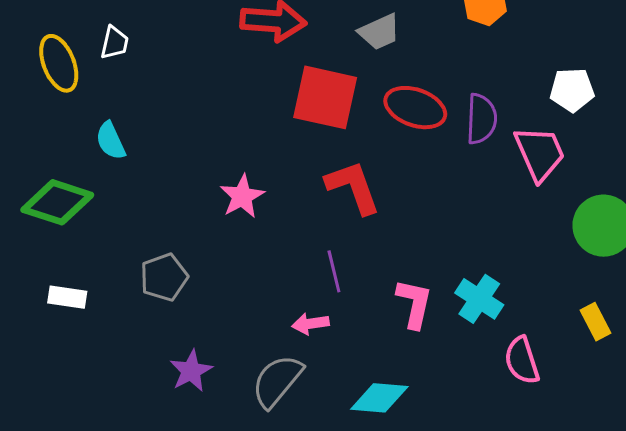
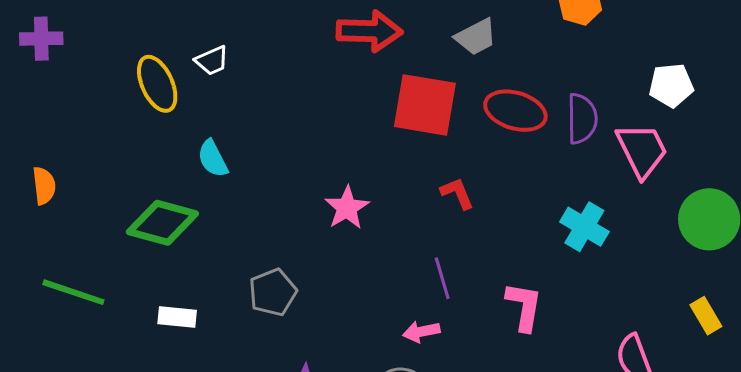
white trapezoid: (115, 43) -> (212, 61), turned 57
red L-shape: (353, 187) -> (457, 193), size x0.6
cyan cross: (479, 299) -> (584, 227), moved

